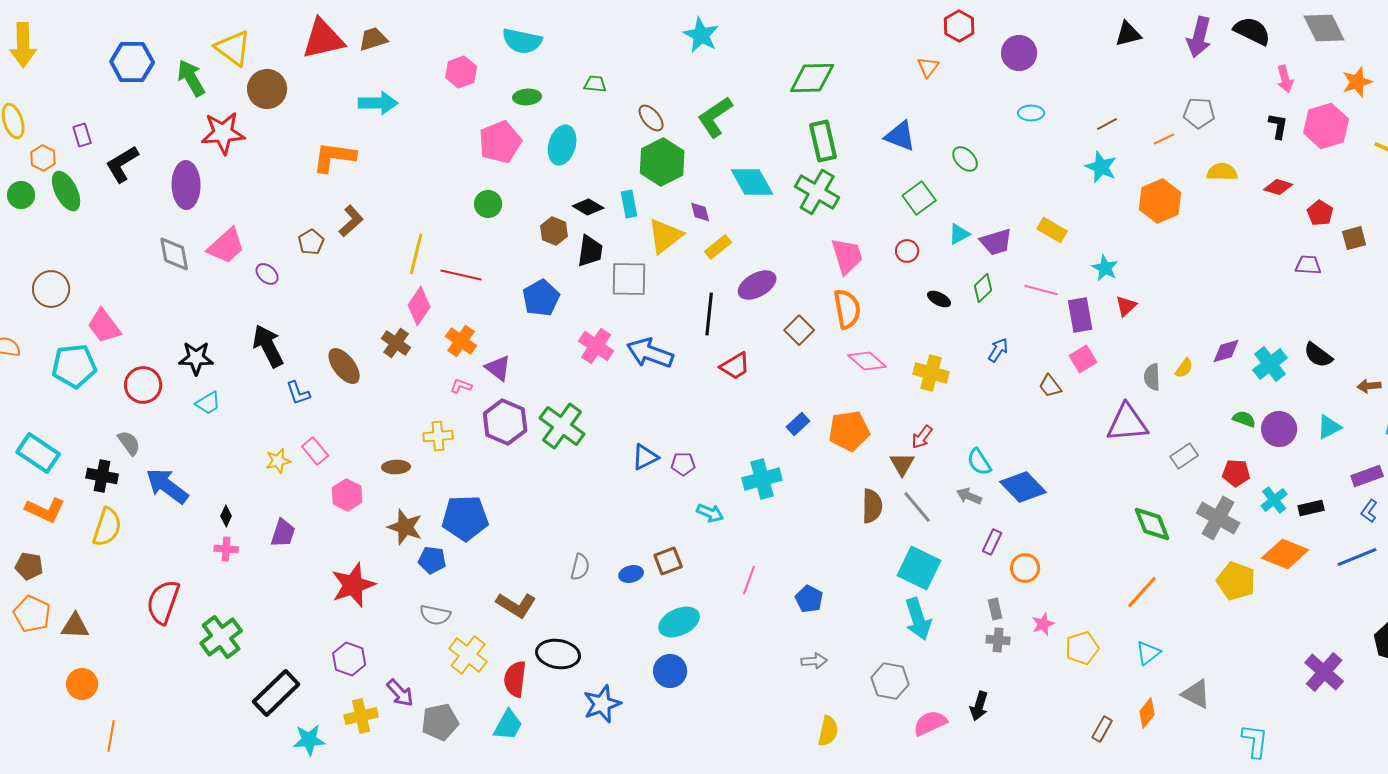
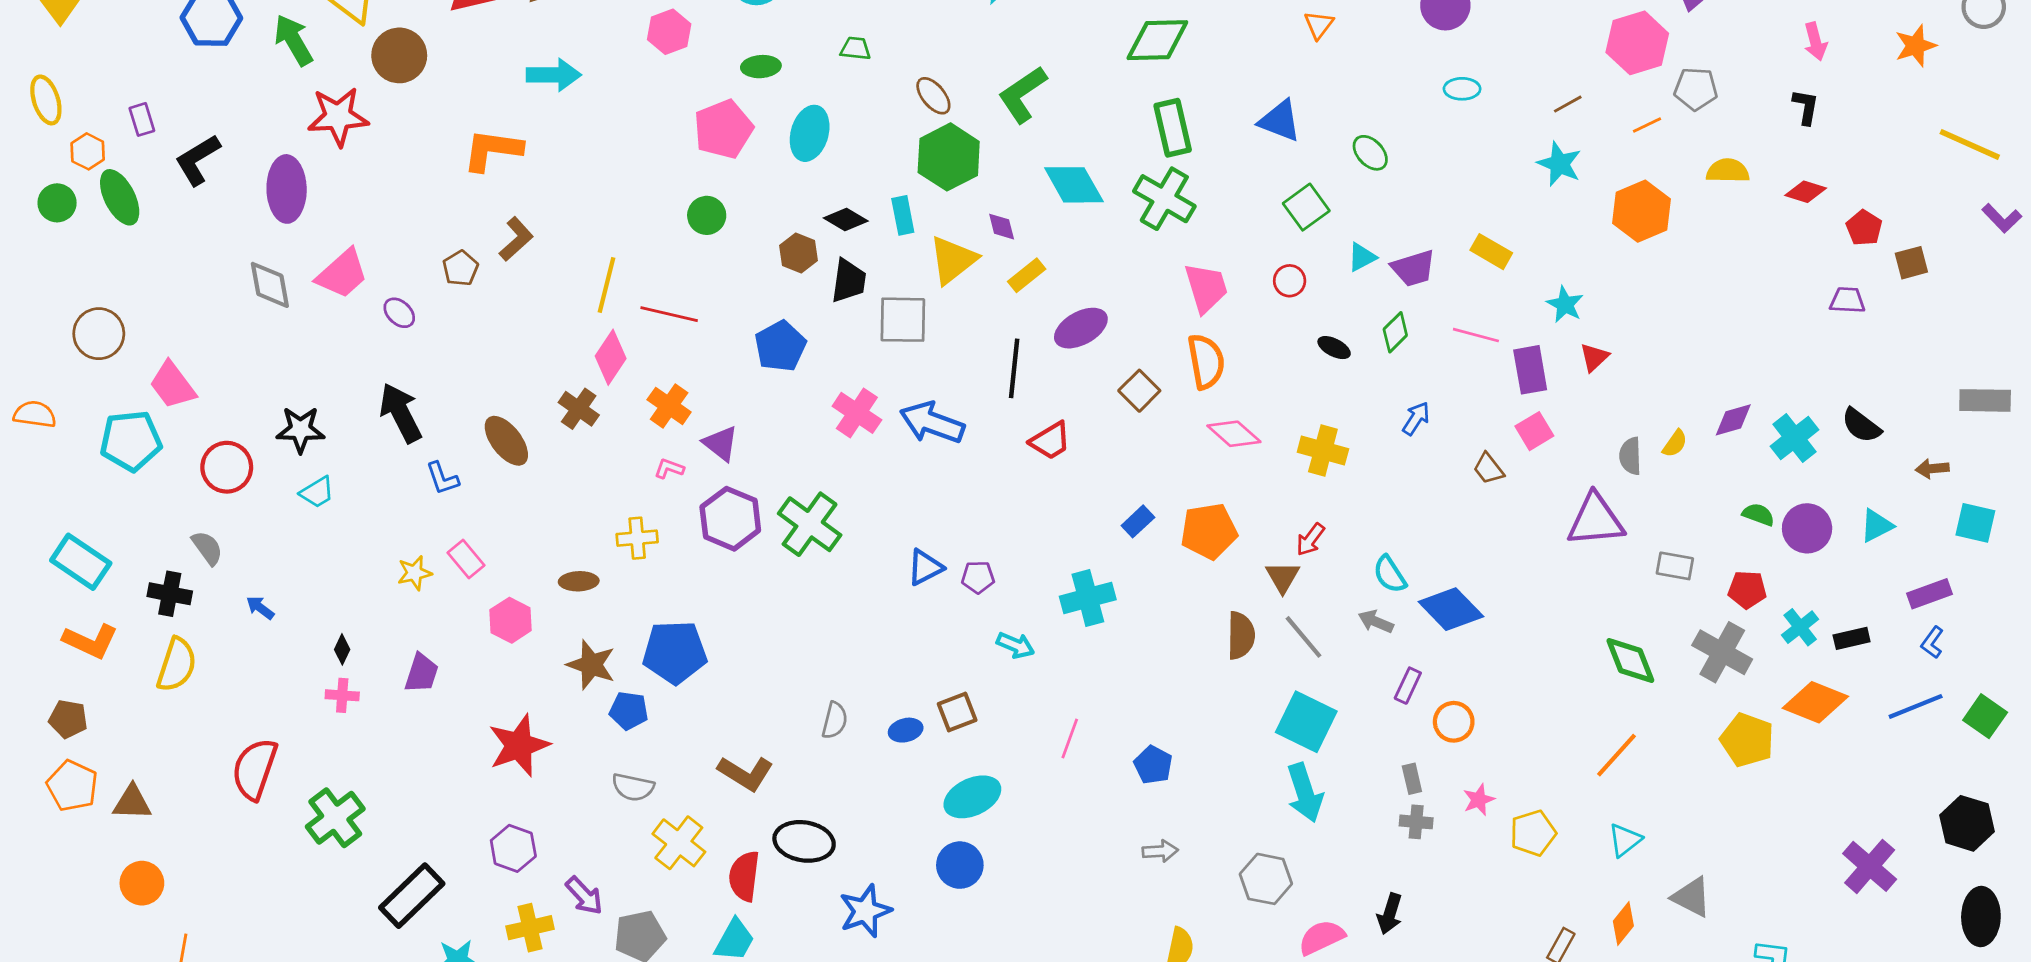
pink hexagon: (1326, 126) -> (1637, 43), moved
gray rectangle: (1184, 456) -> (1675, 566), turned 44
blue arrow: (167, 486) -> (260, 608), size x0.5

